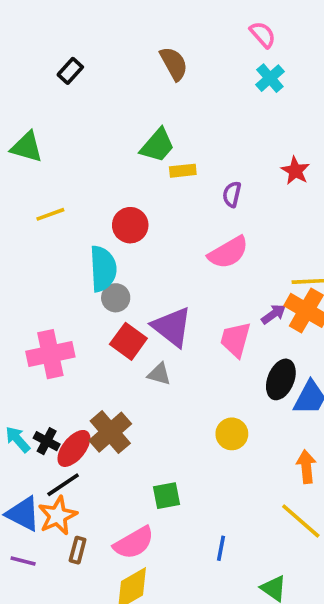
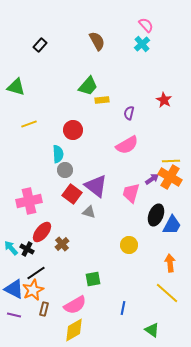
cyan cross: (270, 78) -> (142, 44), moved
cyan semicircle: (103, 269) -> (58, 154), size x0.7
brown cross: (110, 432) -> (62, 244), size x0.6
red ellipse: (74, 448) -> (42, 232), moved

